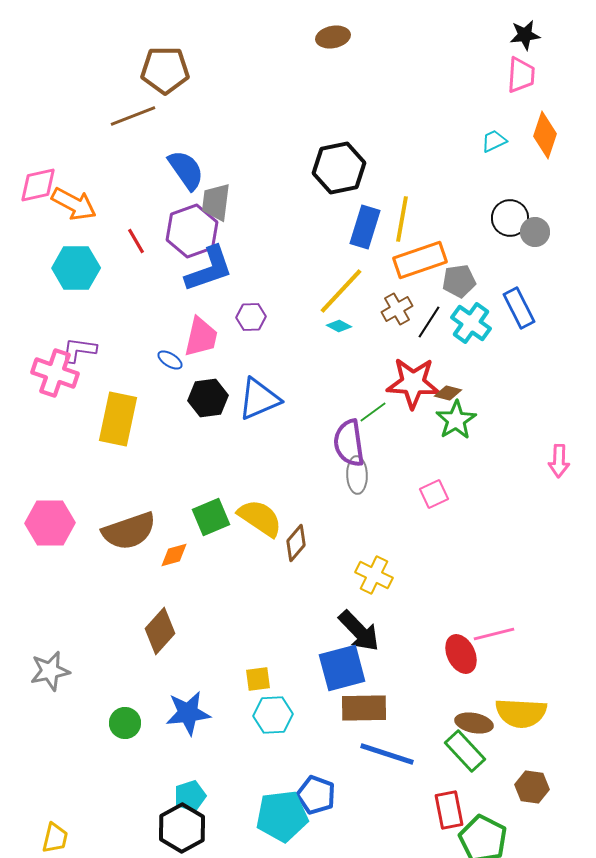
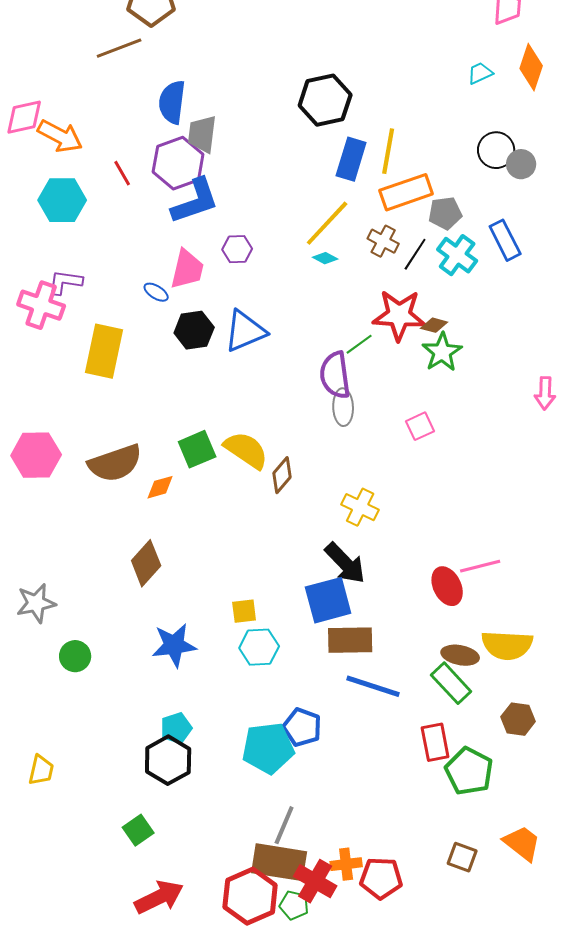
blue semicircle: (186, 170) -> (172, 102), turned -138
brown cross: (397, 309) -> (383, 241), turned -32
green circle: (125, 723) -> (75, 656), moved

